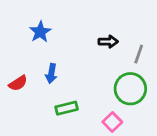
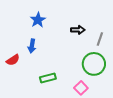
blue star: (40, 32) -> (38, 20), moved
blue arrow: (51, 73) -> (32, 46), moved

